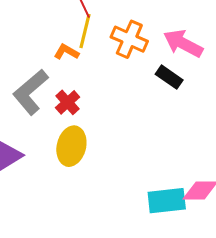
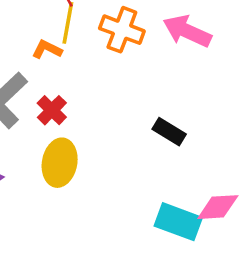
black rectangle: (169, 77) -> (169, 132), moved
cyan rectangle: (167, 201) -> (178, 222), turned 30

